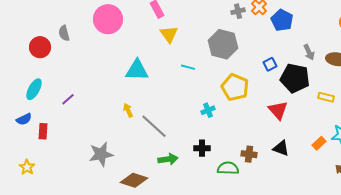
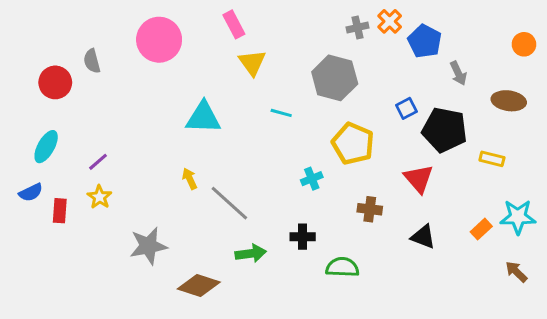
gray arrow: (309, 52) -> (458, 73), moved
brown cross: (249, 154) -> (370, 209), moved
yellow star: (27, 167) -> (100, 197), moved

